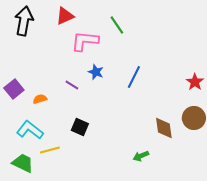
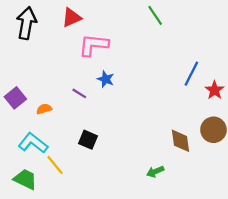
green line: (117, 25) -> (155, 15), moved
blue line: (134, 77) -> (191, 74), moved
yellow line: (50, 150) -> (55, 165), turned 66

